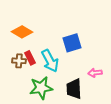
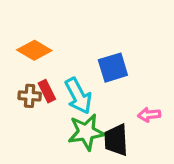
green star: (41, 88) -> (86, 132), moved

